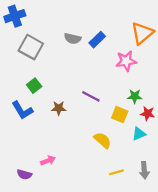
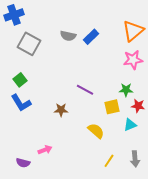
pink star: (126, 61) -> (133, 60), moved
green square: (34, 86) -> (20, 80), moved
brown star: (59, 108) -> (61, 110), moved
yellow square: (120, 115) -> (112, 107), turned -35
yellow line: (116, 172) -> (109, 161), turned -40

